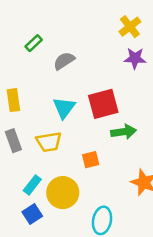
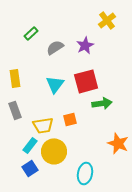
purple star: (135, 58) -> (85, 45), moved, turned -30
yellow trapezoid: (49, 142) -> (43, 125), moved
orange square: (91, 160) -> (70, 119), moved

